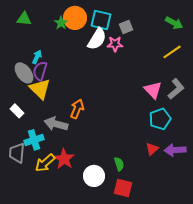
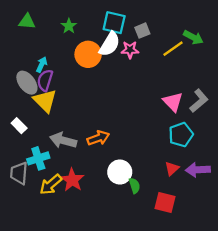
orange circle: (75, 18) -> (88, 54), moved
green arrow: (174, 23) -> (193, 37), moved
yellow line: (172, 52) -> (173, 49), moved
orange arrow: (77, 109) -> (98, 138), moved, turned 48
white circle: (94, 176) -> (120, 172), moved
red square: (123, 188) -> (165, 203), moved

